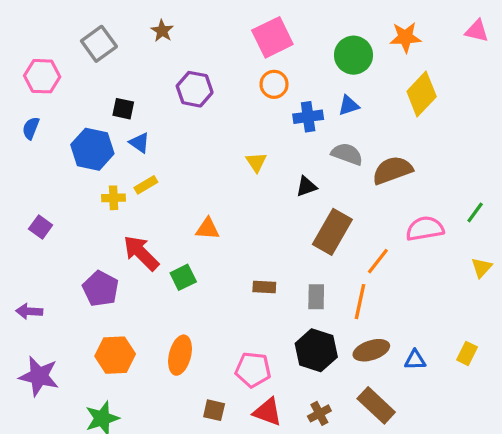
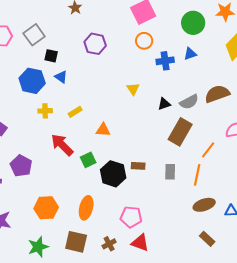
gray square: (99, 44) -> (34, 35), moved
gray semicircle: (347, 154) -> (189, 102), moved, turned 132
yellow rectangle: (146, 185) -> (75, 112), moved
purple pentagon: (101, 289) -> (21, 166), moved
black hexagon: (316, 350) -> (113, 174), moved
brown rectangle: (376, 405) -> (207, 239), size x0.7
brown square: (214, 410) -> (76, 242), moved, size x1.6
brown cross: (319, 413) -> (109, 244), moved

